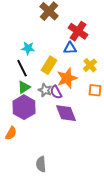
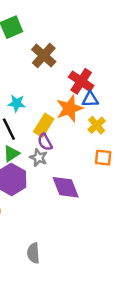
blue triangle: (70, 48) -> (90, 99), moved
orange star: (67, 78) -> (70, 108), moved
purple semicircle: (56, 92) -> (45, 142), moved

